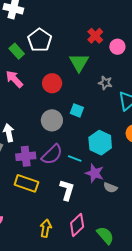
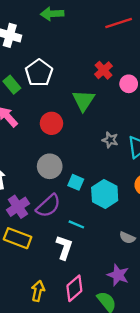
gray star: (105, 83) -> (110, 140), moved
cyan square: (77, 110) -> (76, 182), moved
purple cross: (26, 156) -> (18, 207), turned -30
cyan line: (75, 158) -> (76, 224), moved
purple star: (95, 173) -> (118, 275), moved
gray semicircle: (110, 188) -> (127, 238), moved

